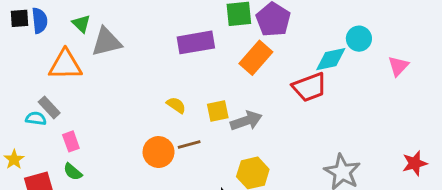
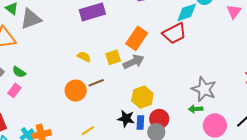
orange rectangle: (256, 58) -> (137, 38), moved
pink rectangle: (71, 141) -> (14, 90), turned 64
green semicircle: (73, 172) -> (19, 72), moved

